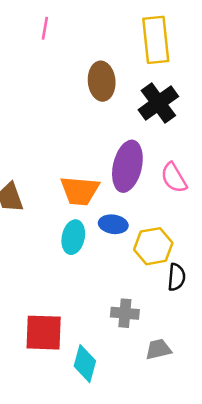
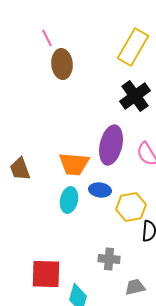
pink line: (45, 28) -> (47, 38), turned -36
yellow rectangle: (156, 40) -> (133, 47), turned 36
brown ellipse: (102, 81) -> (62, 64), moved

